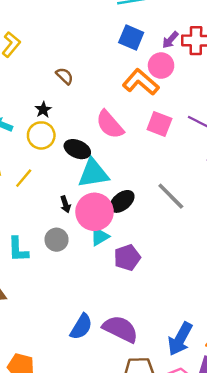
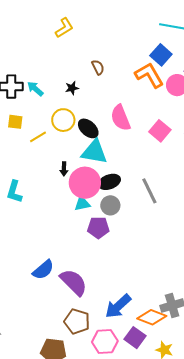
orange L-shape: (141, 82) -> (149, 75), moved
yellow circle: (41, 135) -> (63, 120), moved
gray circle: (57, 240) -> (110, 205), moved

